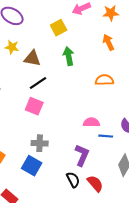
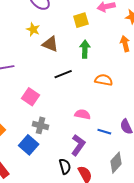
orange semicircle: (104, 80) -> (104, 80), moved
black line: (38, 83) -> (63, 74), moved
pink square: (34, 106) -> (31, 97), moved
pink semicircle: (91, 122) -> (83, 114), moved

